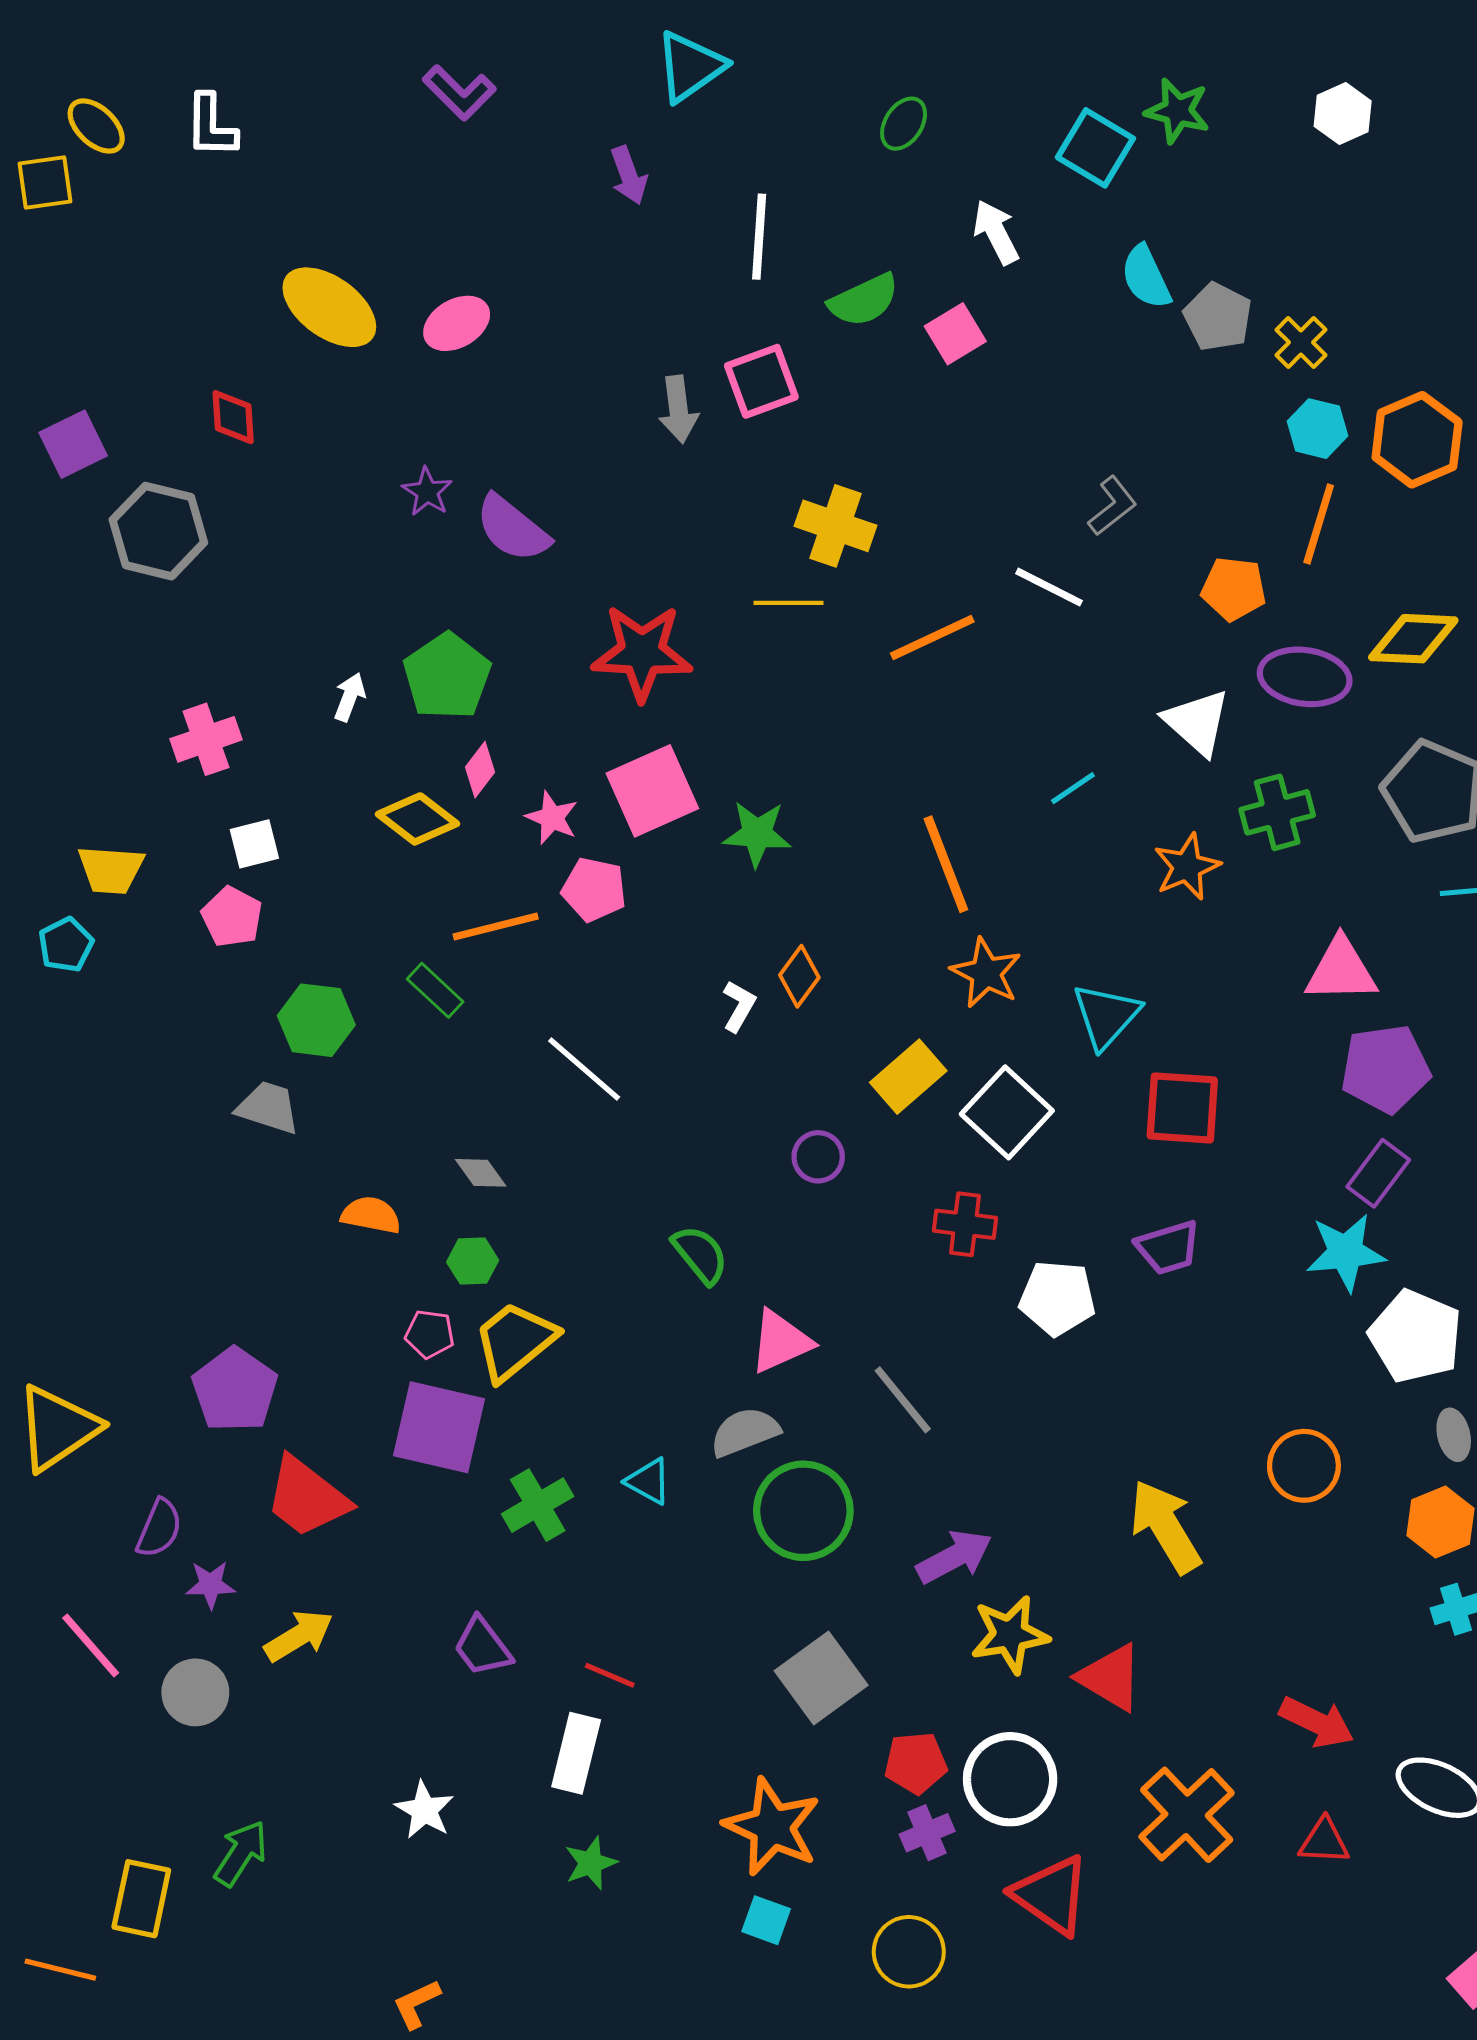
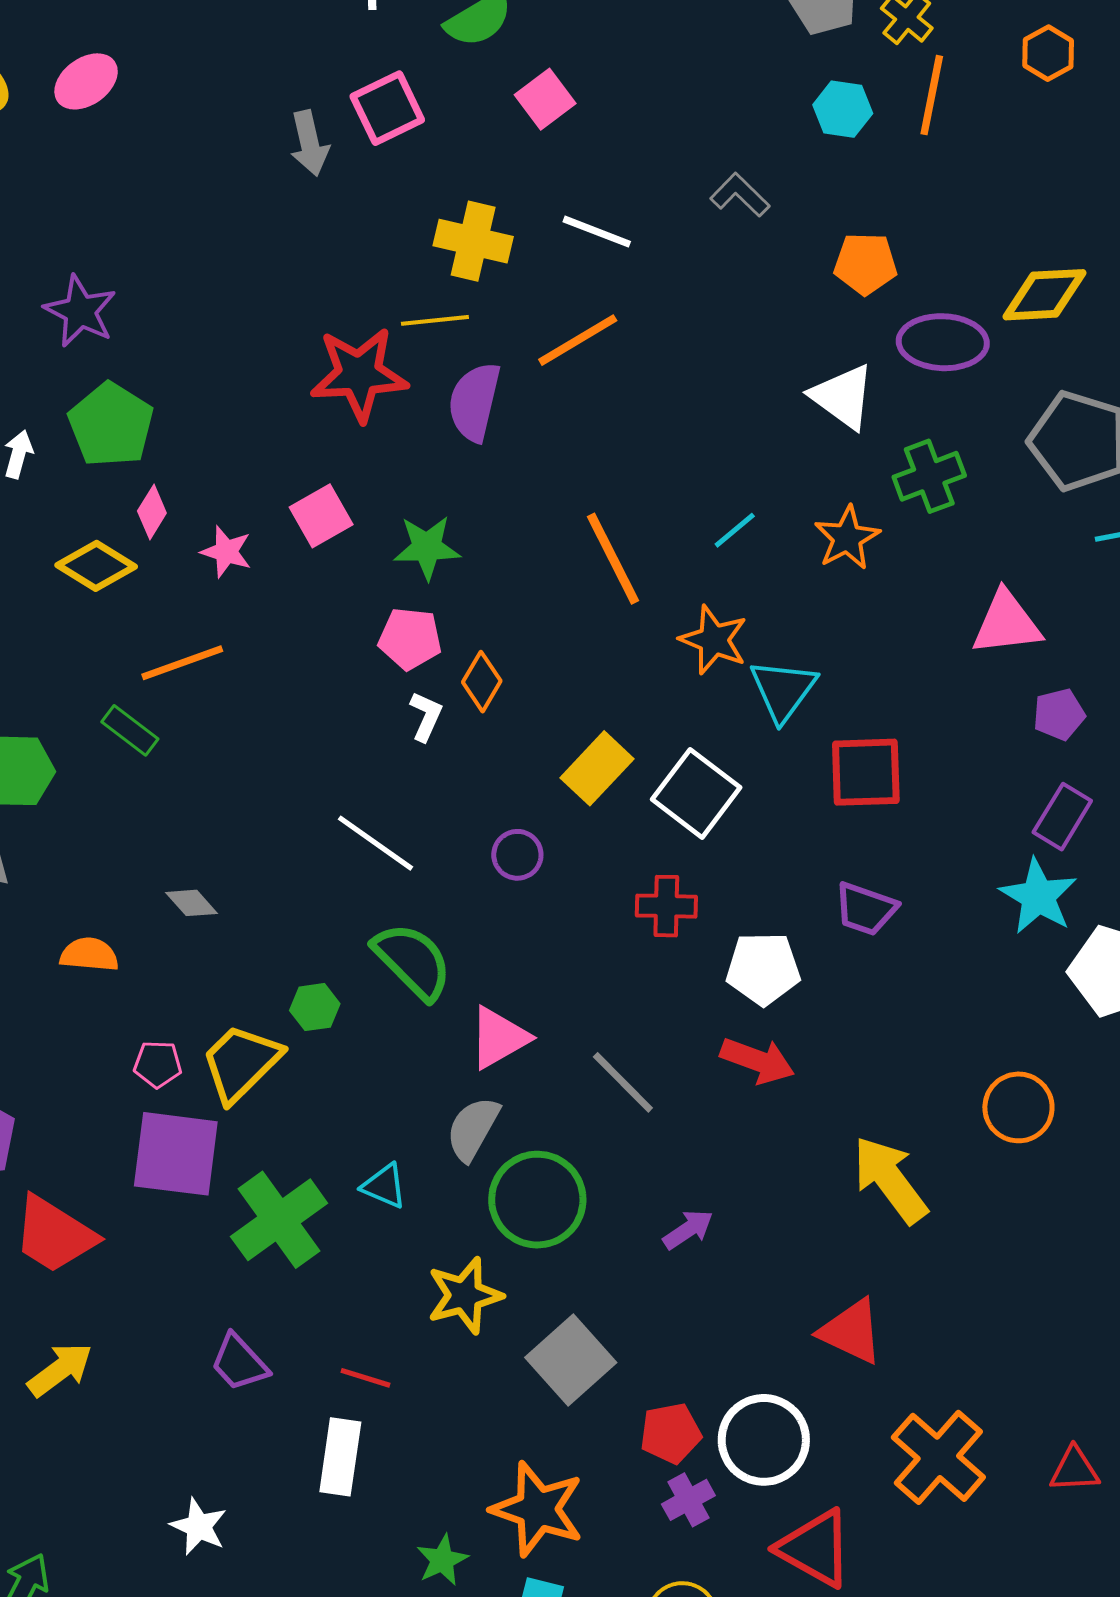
pink square: (955, 334) -> (545, 99), moved
cyan hexagon: (1318, 429) -> (843, 109), moved
orange hexagon: (1417, 440) -> (1048, 53), moved, size x0.6
purple star: (427, 492) -> (80, 311), moved, size x1.5
gray L-shape: (1112, 506) -> (740, 195), turned -92
orange line: (1319, 524) -> (932, 95), moved
purple semicircle: (512, 528) -> (474, 402), moved, turned 70
white line: (1049, 587) -> (597, 232), moved
red star: (642, 652) -> (359, 374), moved
cyan line: (1073, 788) -> (735, 530), moved
pink square: (652, 791) -> (321, 516), size x0.7
pink pentagon: (594, 889) -> (410, 639), moved
orange star: (986, 973) -> (714, 640), moved
white line: (584, 1069) -> (375, 843), moved
purple pentagon: (1385, 1069) -> (1059, 714), size x0.6
purple trapezoid: (1168, 1248) -> (866, 909), turned 42
cyan star: (1346, 1252) -> (1038, 896), turned -30
green semicircle: (700, 1254) -> (413, 961), size x1.4
green hexagon: (473, 1261) -> (315, 1007), moved
gray semicircle: (745, 1432) -> (473, 1129), turned -34
green cross: (538, 1505) -> (279, 1220), size x1.4
purple arrow: (954, 1557) -> (688, 1229), size x0.7
yellow star: (1010, 1635) -> (465, 1295), moved
red arrow: (1317, 1722) -> (757, 1061), moved
green star: (591, 1863) -> (442, 1560), moved

